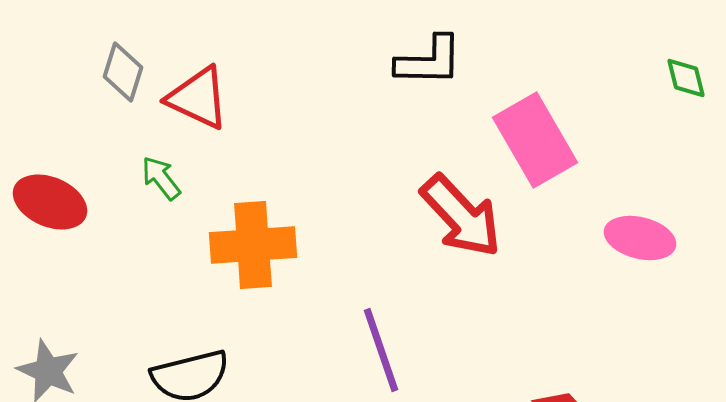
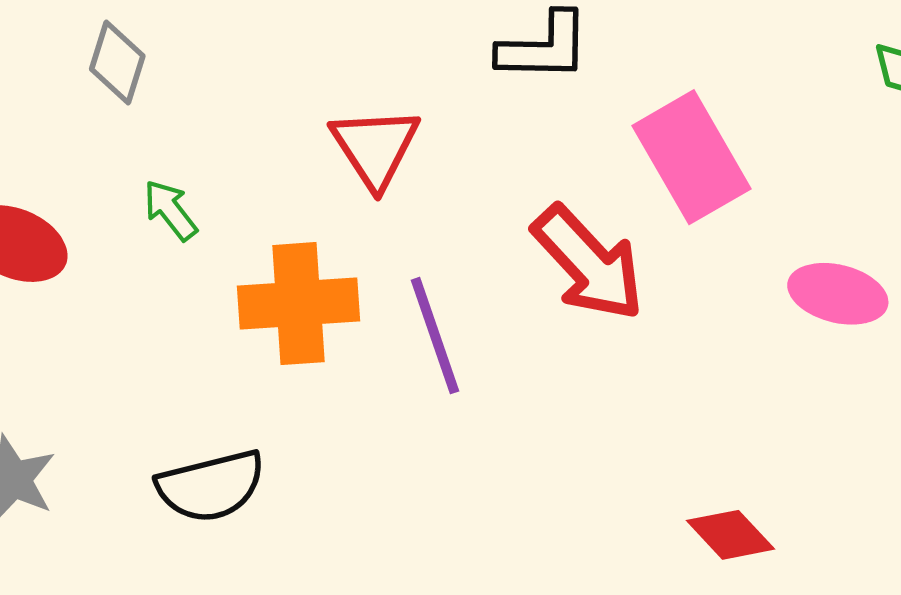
red triangle: (198, 98) -> (375, 147), moved, turned 32
purple line: (381, 350) -> (435, 336), moved

